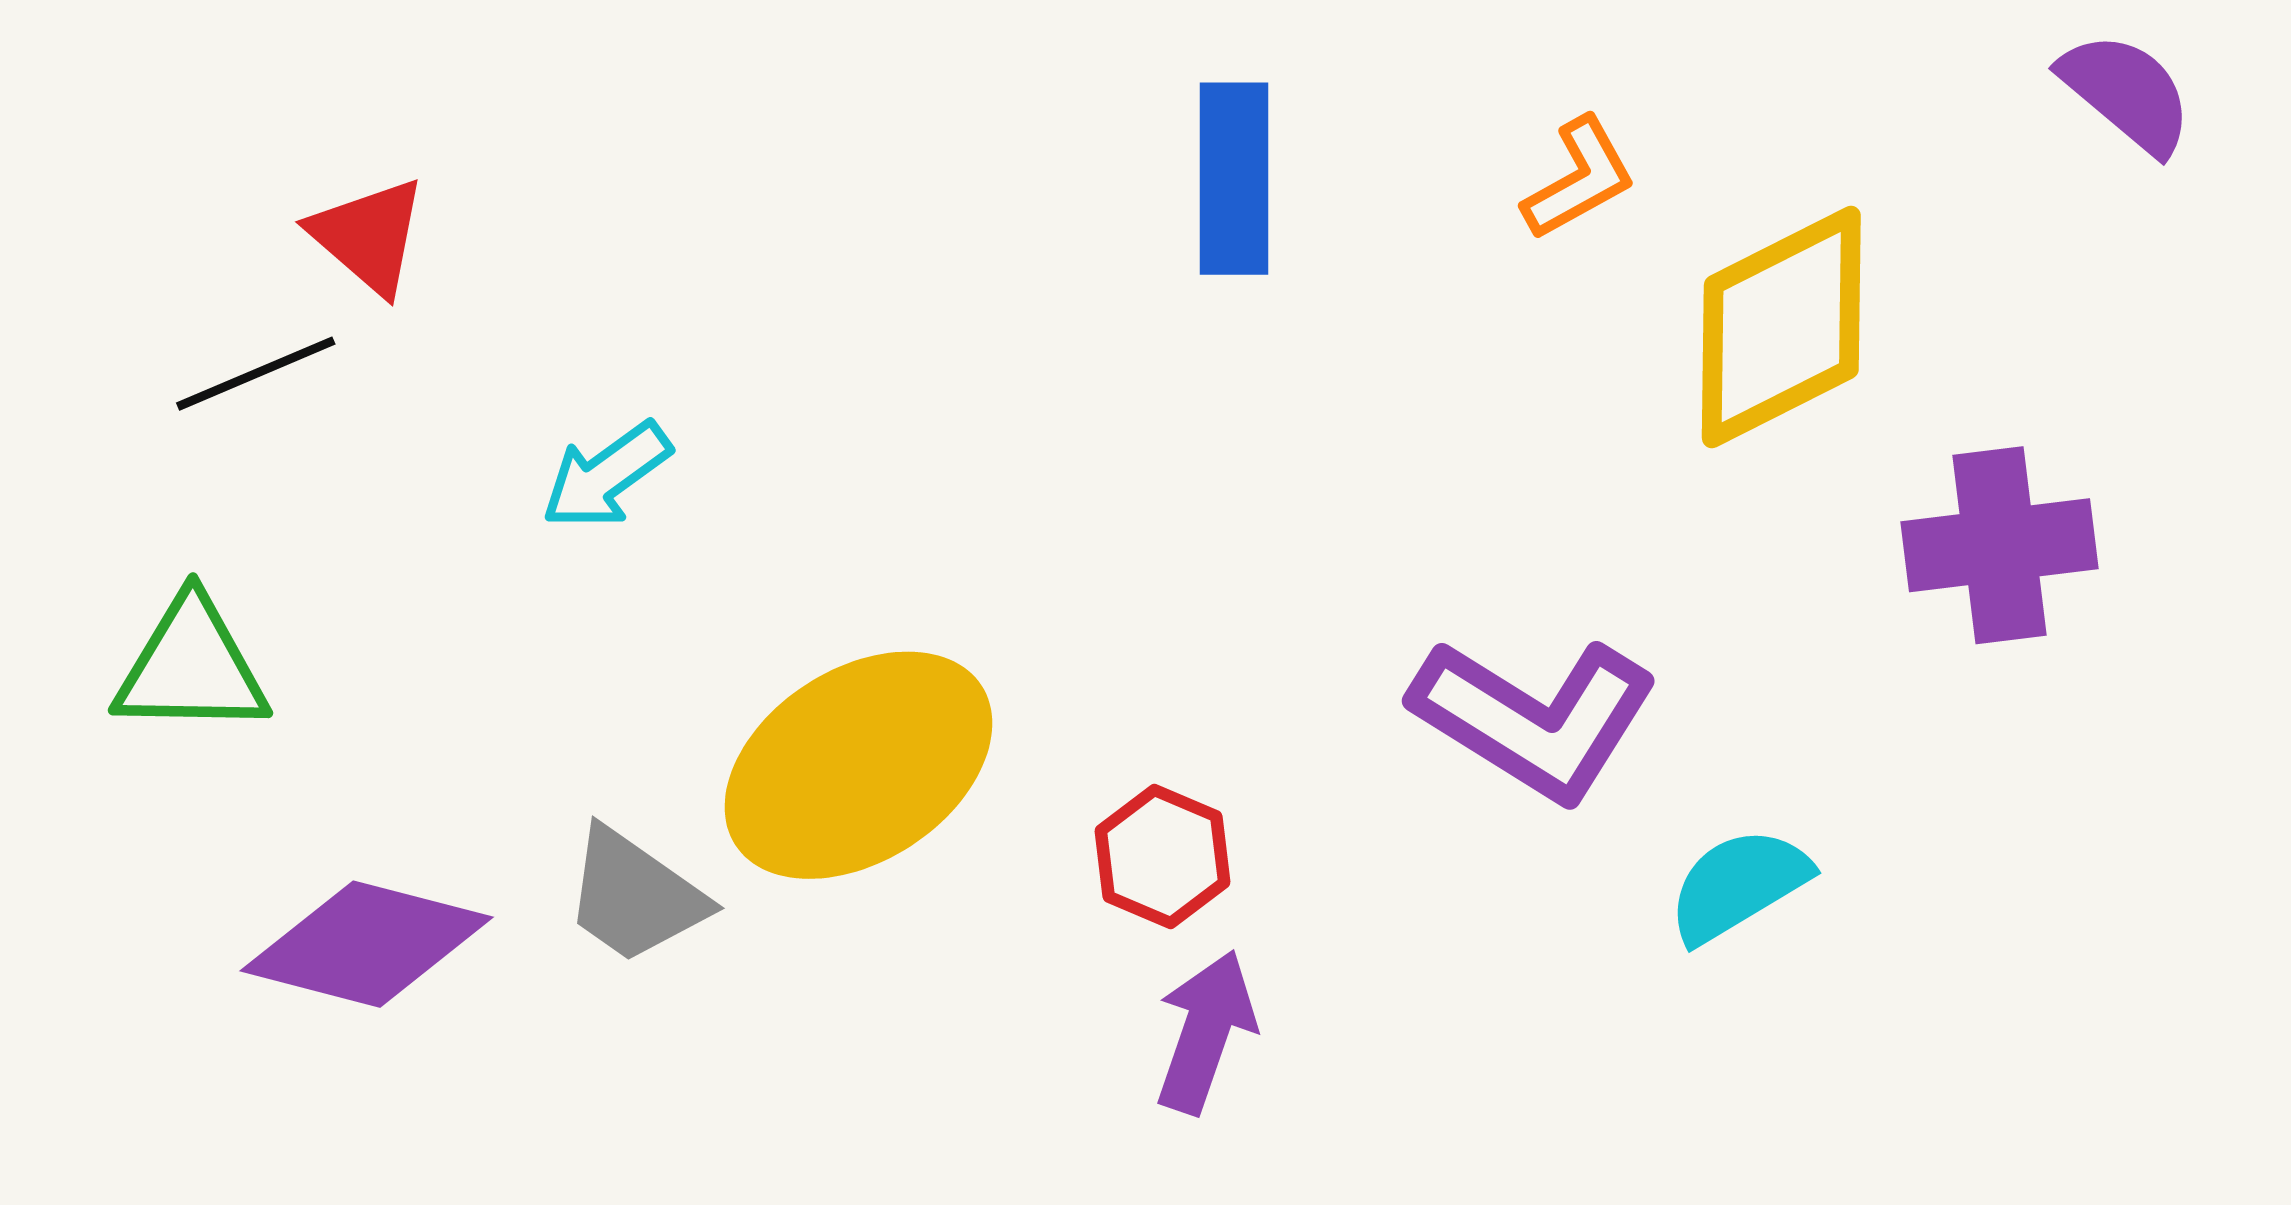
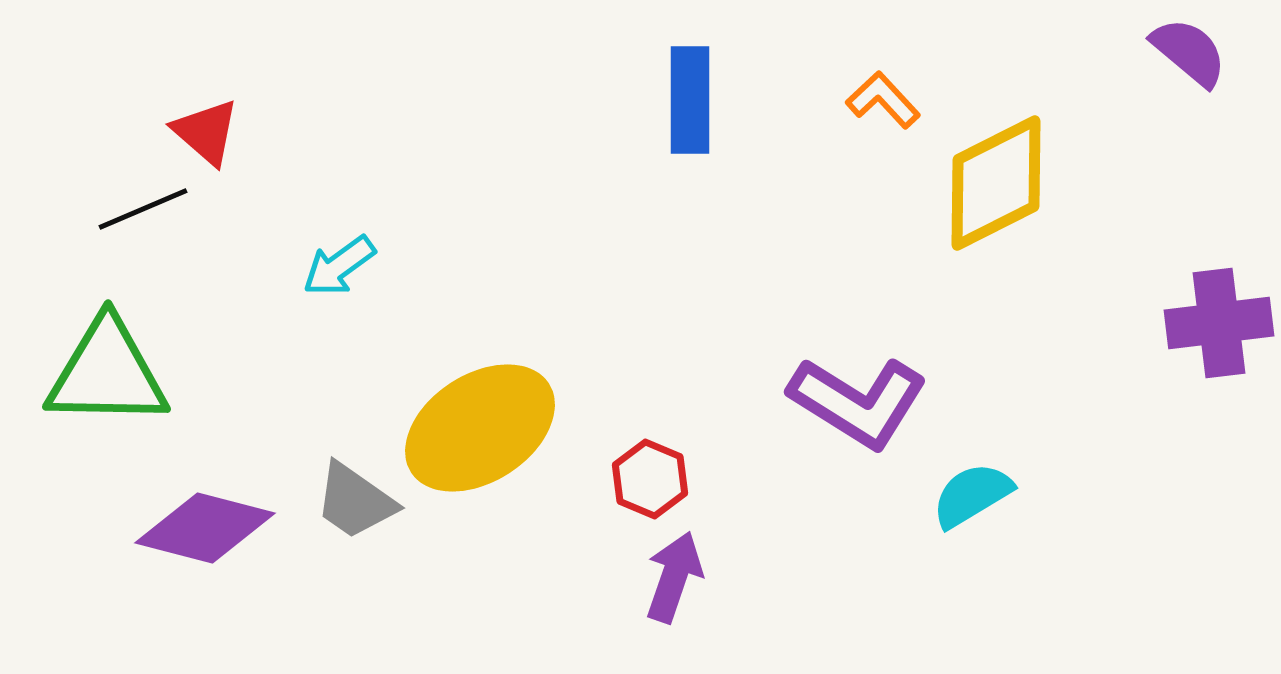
orange L-shape: (1579, 179) -> (883, 100), turned -104
purple cross: (2000, 545) -> (1219, 323), moved
green triangle: (191, 667) -> (107, 373), size x1.4

